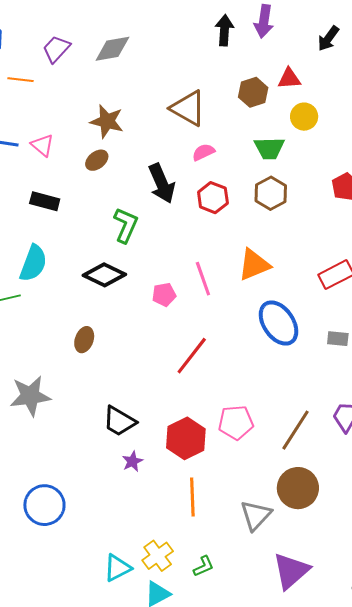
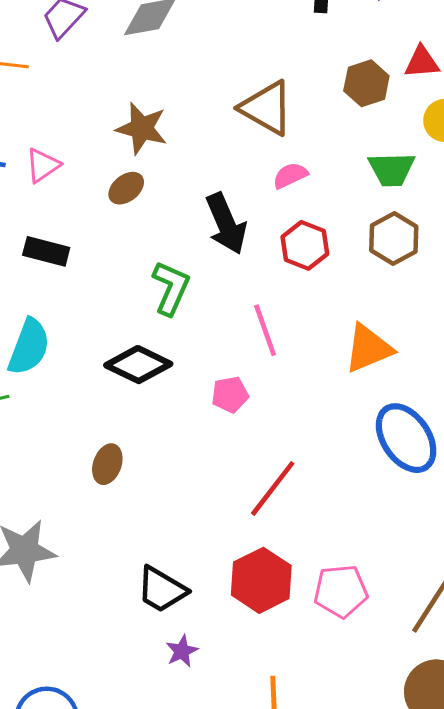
pink triangle: (42, 145) -> (43, 165), turned 45
pink line: (203, 279) -> (265, 330), moved
red hexagon: (186, 438) -> (261, 580), moved

